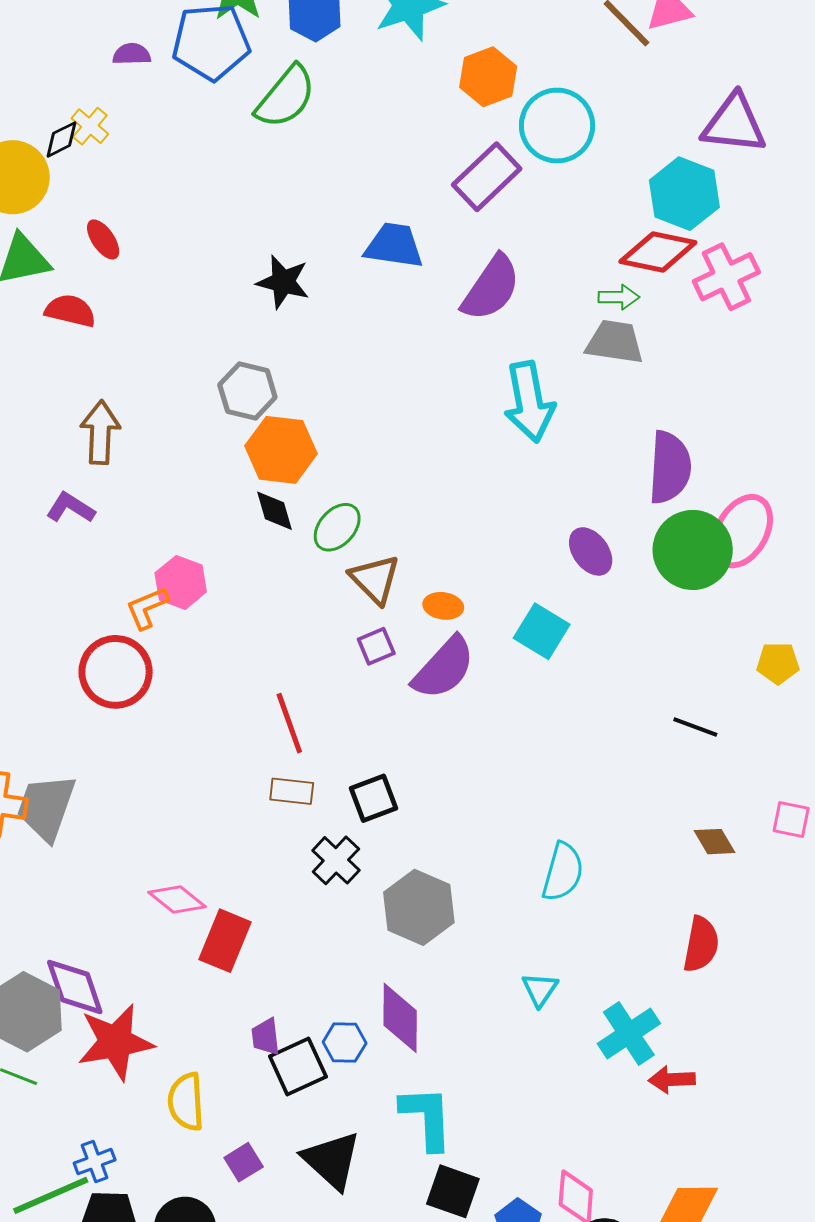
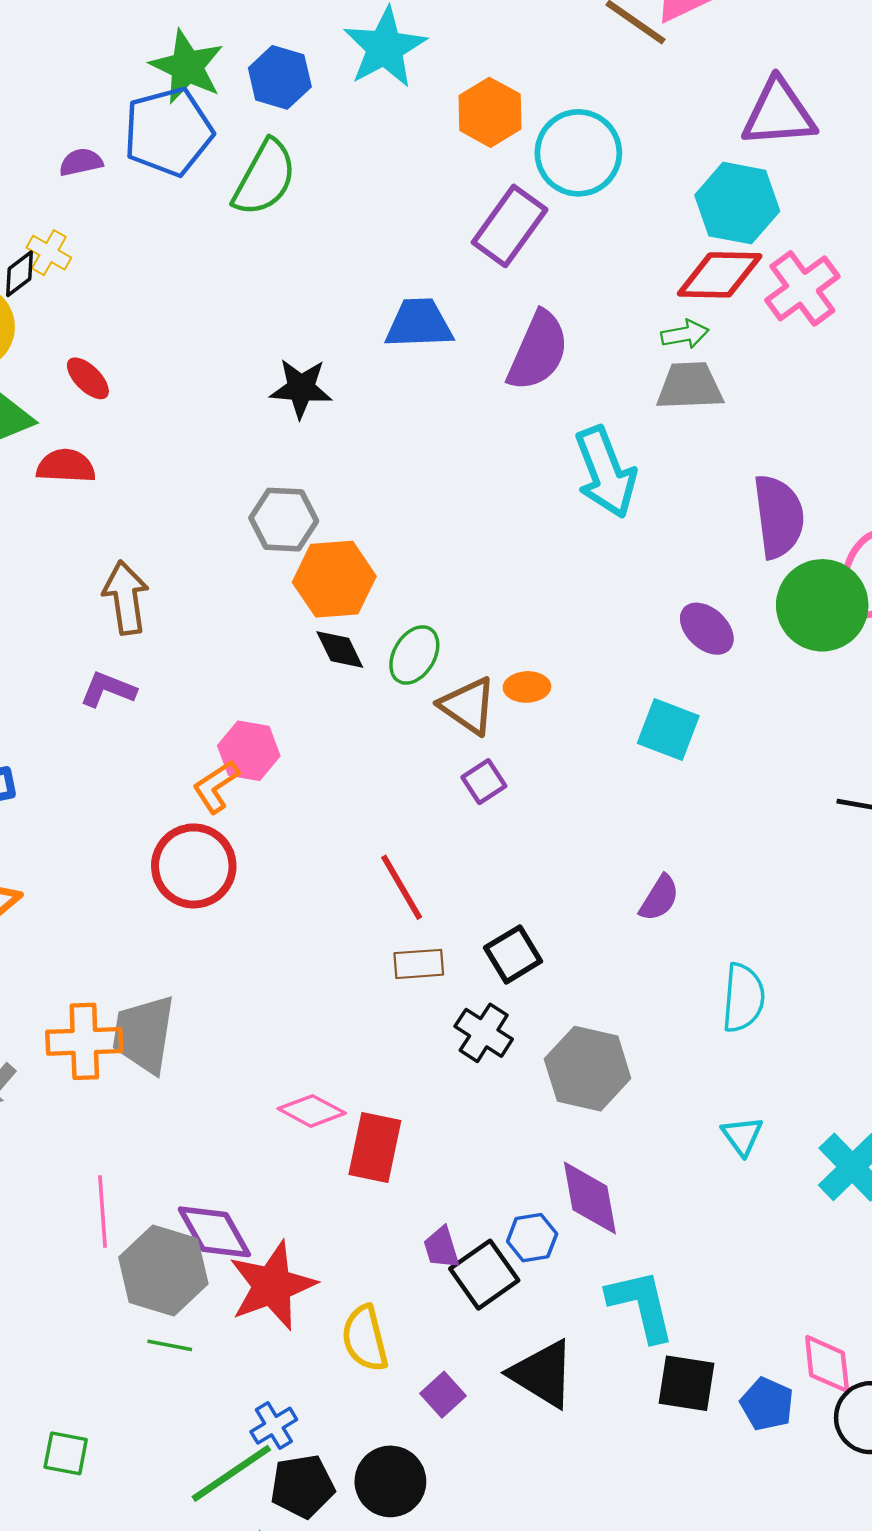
orange ellipse: (443, 606) -> (527, 687), moved
purple semicircle: (444, 668) -> (659, 898), moved, size x0.6

